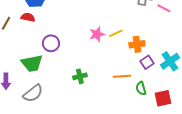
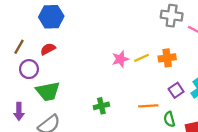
red semicircle: (28, 17) -> (48, 49), moved, turned -40
purple circle: (51, 43) -> (29, 69), moved
orange cross: (137, 44) -> (167, 58), moved

